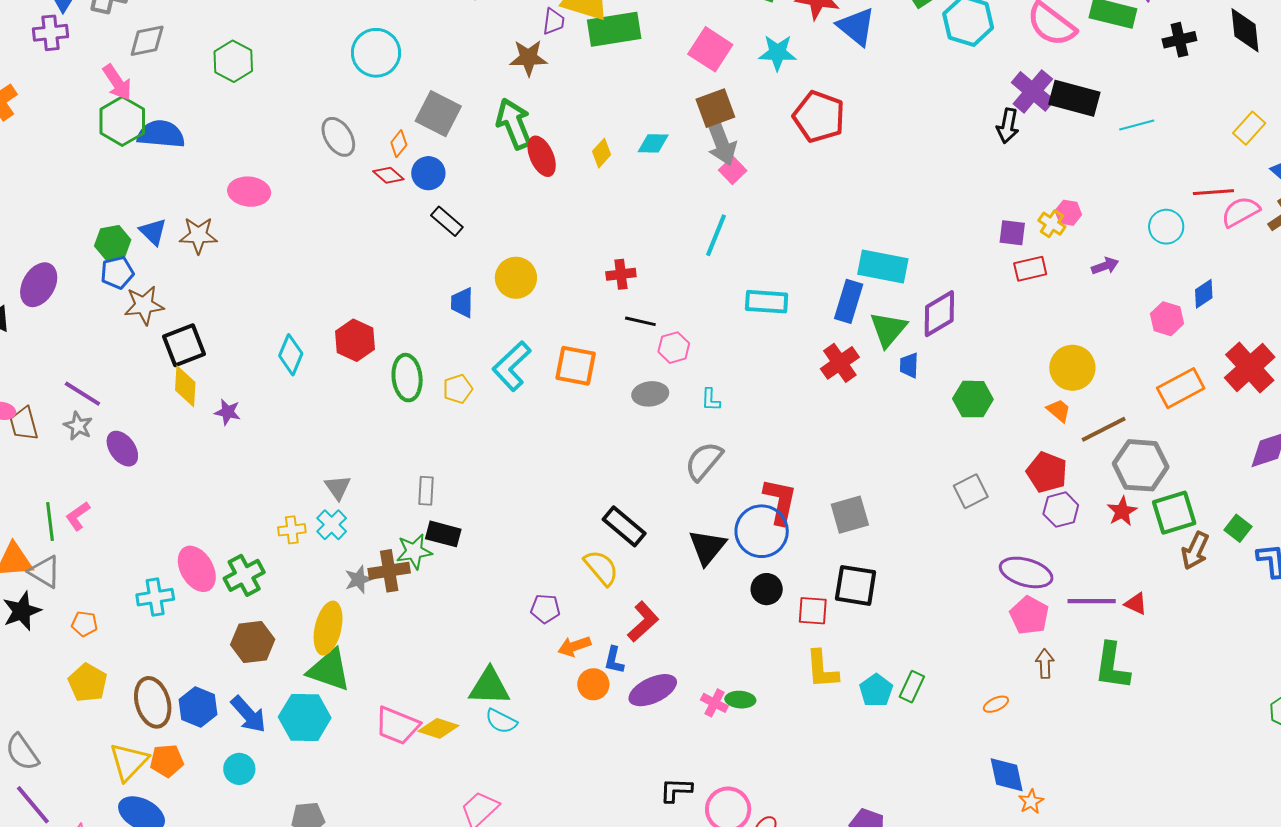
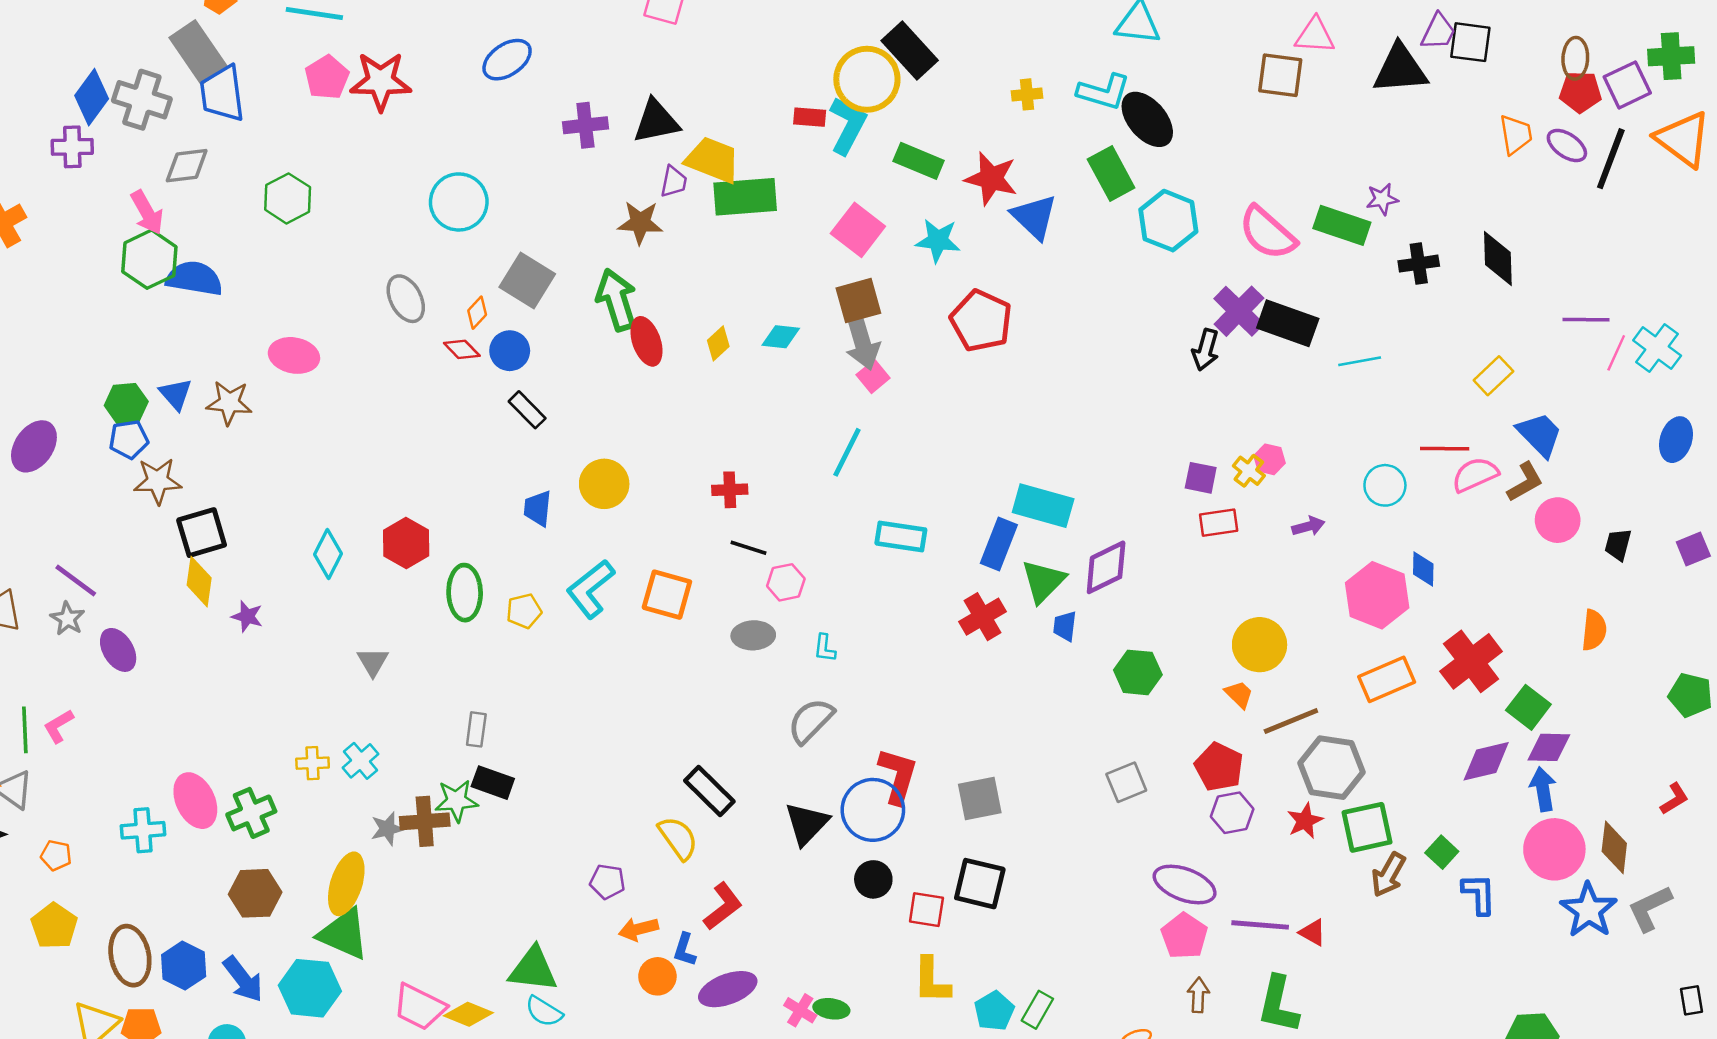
blue diamond: (1204, 294) -> (1423, 569), turned -60
pink hexagon: (1167, 319) -> (1377, 595), size x1.6
gray triangle: (338, 487) -> (373, 662), moved

